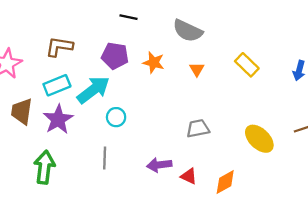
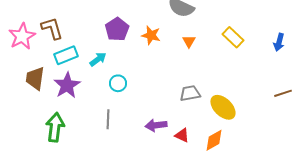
brown L-shape: (59, 47) -> (52, 28), moved, turned 65
purple pentagon: (115, 56) -> (117, 29), turned 30
cyan arrow: (93, 90) -> (98, 59), size x0.6
yellow ellipse: (259, 139) -> (223, 107), moved

